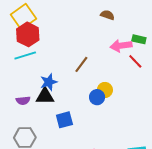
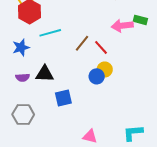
cyan line: (25, 56) -> (50, 33), moved
red line: (135, 61) -> (101, 47), moved
blue star: (49, 82) -> (21, 47), moved

